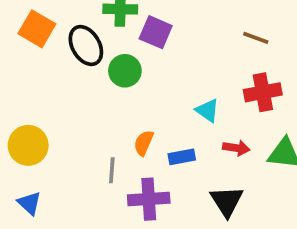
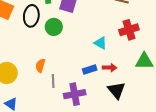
black ellipse: (86, 46) -> (31, 16), turned 45
orange semicircle: (144, 143) -> (40, 66), moved
red arrow: (236, 148) -> (110, 68), moved

